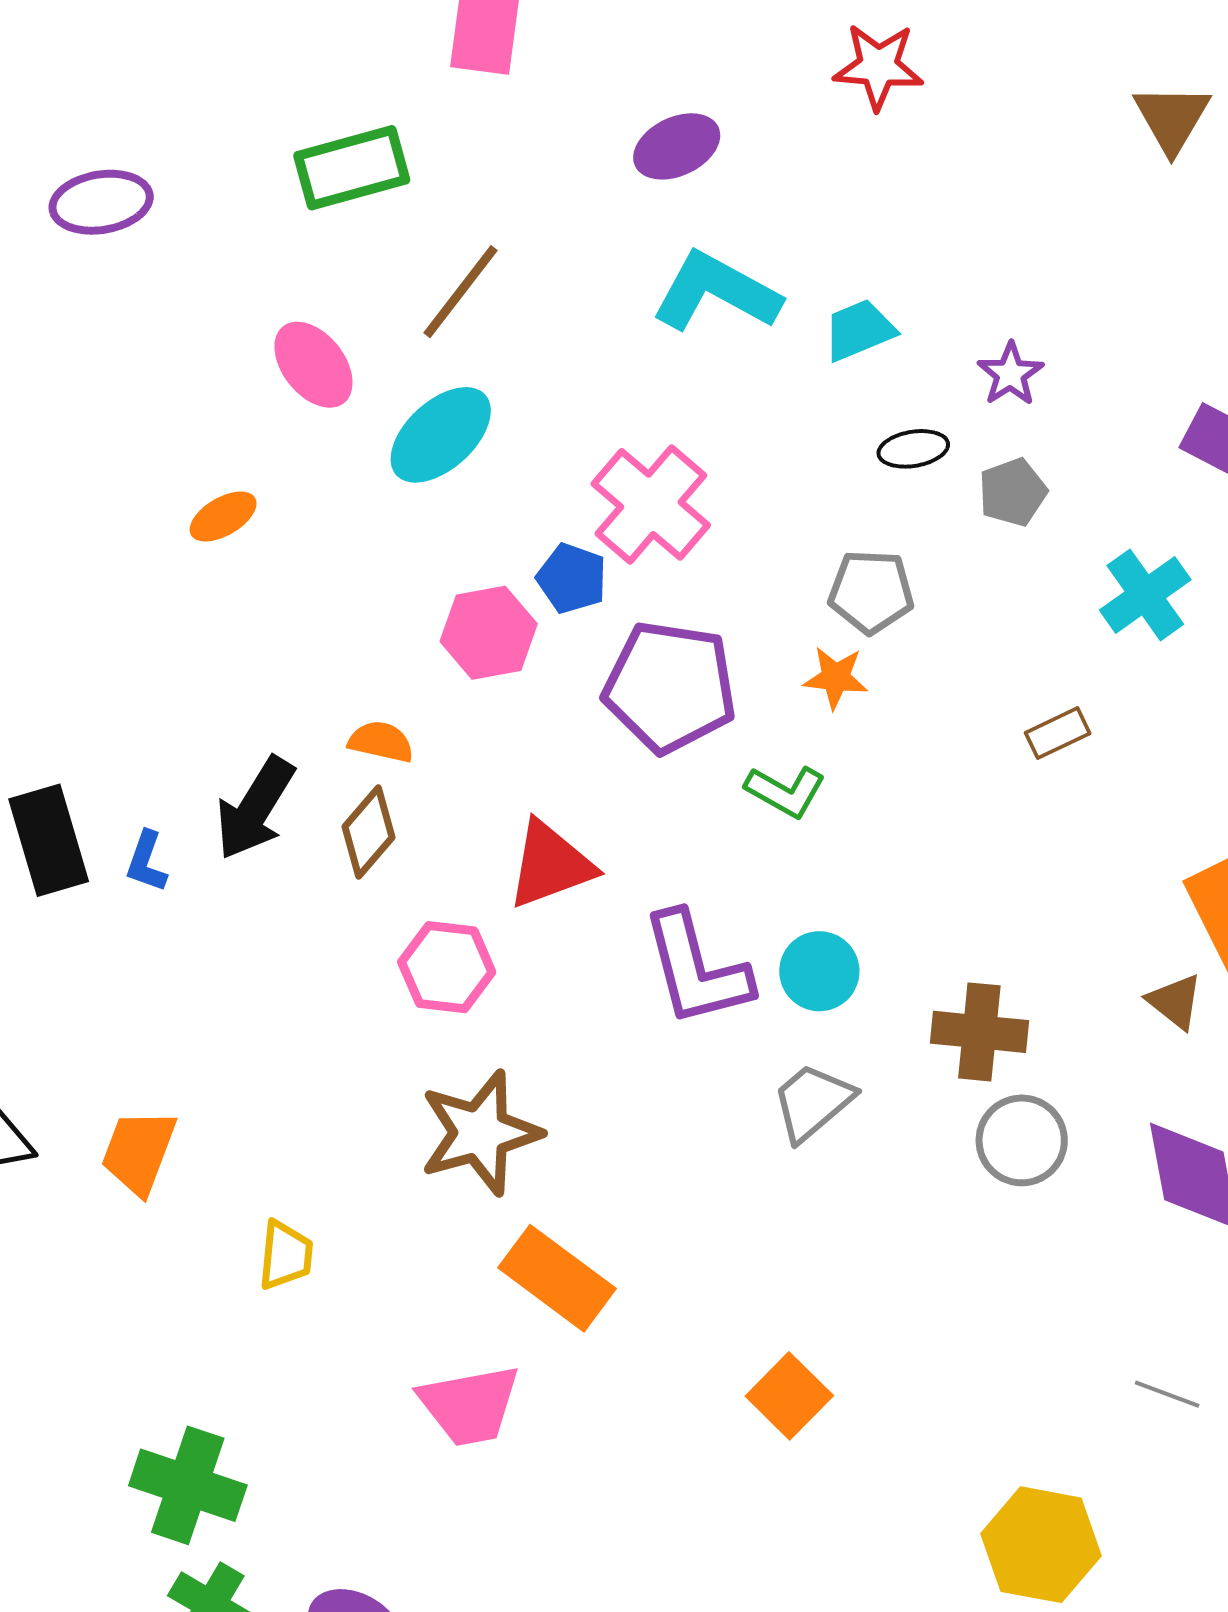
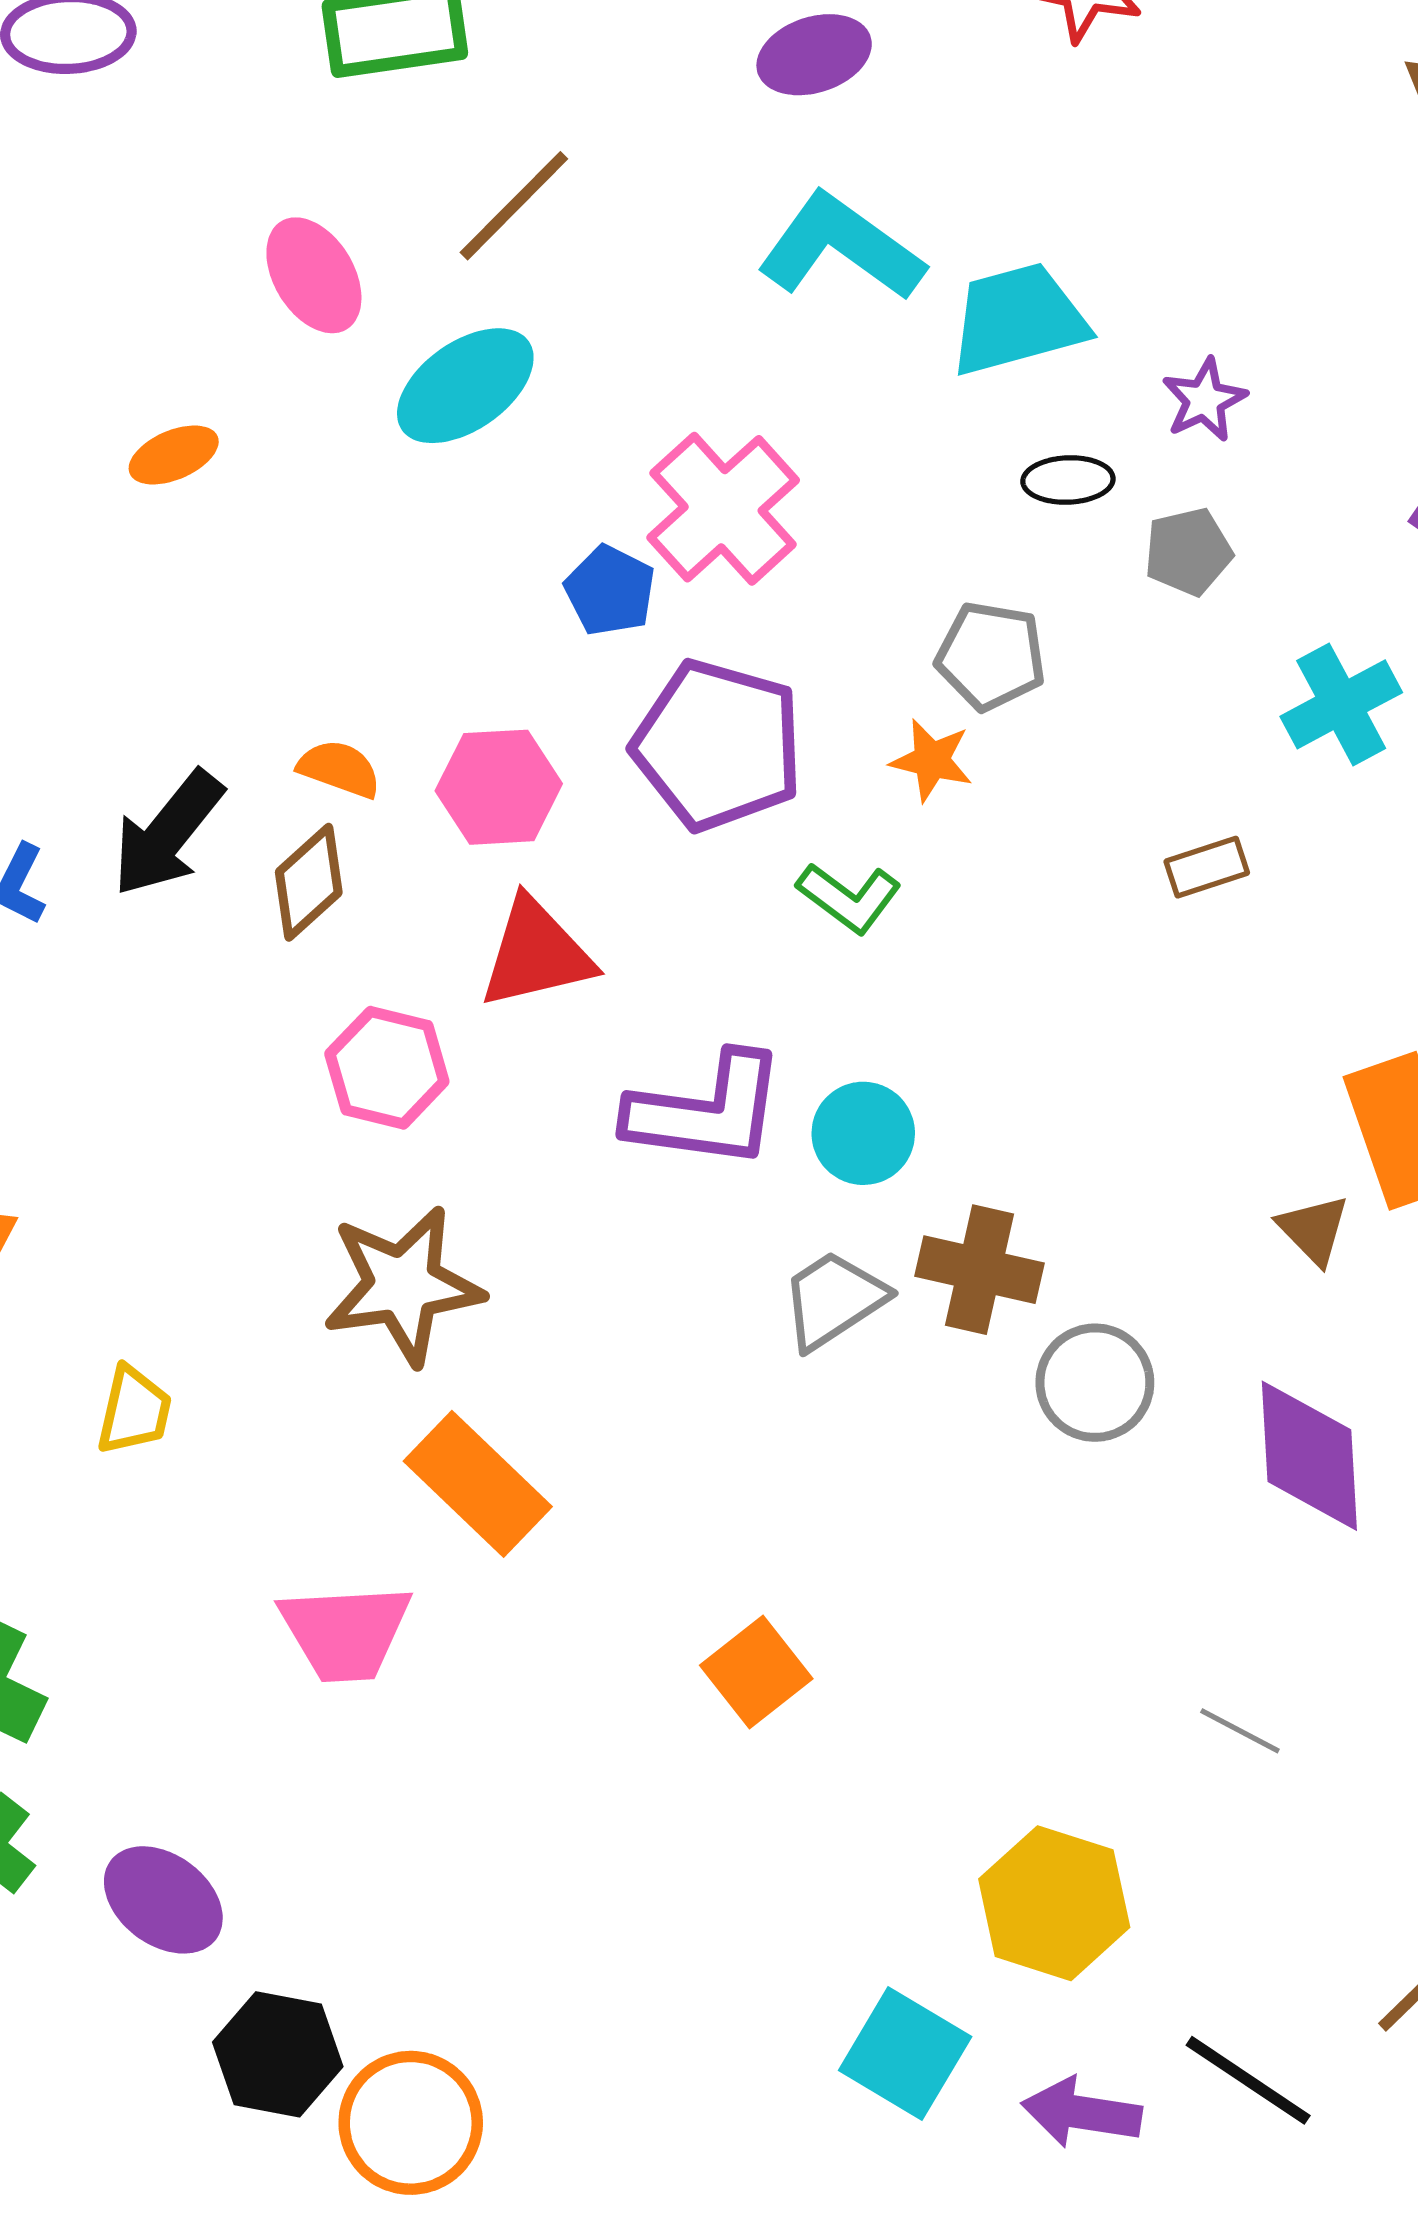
cyan trapezoid: (859, 330) -> (1018, 319), size x1.5
pink hexagon: (489, 633) -> (499, 787), moved
purple L-shape: (696, 969) -> (706, 1111), turned -75
brown cross: (979, 1032) -> (980, 1270), moved

